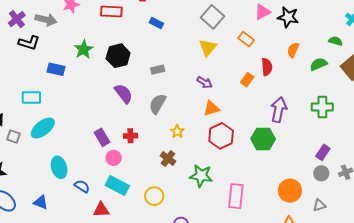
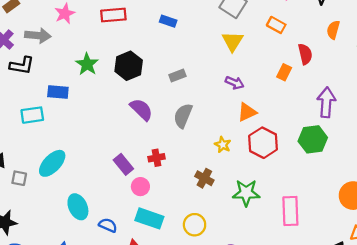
cyan rectangle: (31, 97) -> (32, 115), moved
yellow star: (177, 131) -> (223, 145), moved

